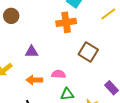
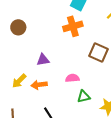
orange arrow: (34, 80) -> (39, 85), moved

